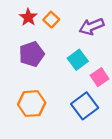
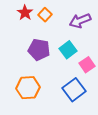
purple pentagon: (32, 54) -> (39, 50), moved, turned 30

